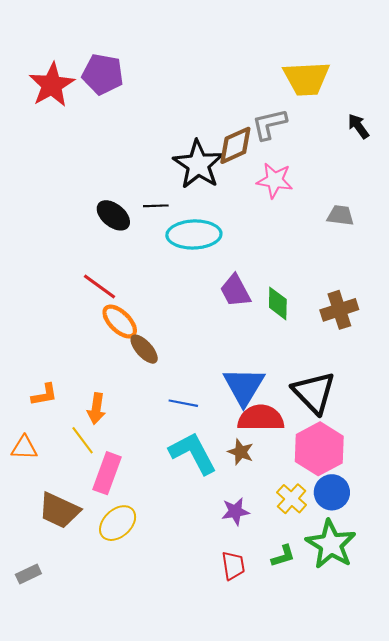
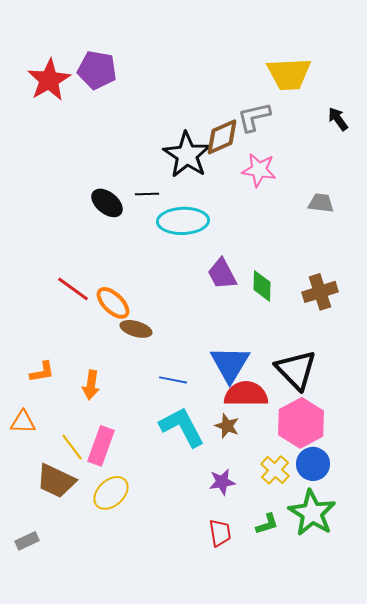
red line: (100, 286) -> (73, 289), moved
brown ellipse: (144, 349) -> (136, 329), turned -32
yellow line: (83, 440) -> (72, 447), moved

